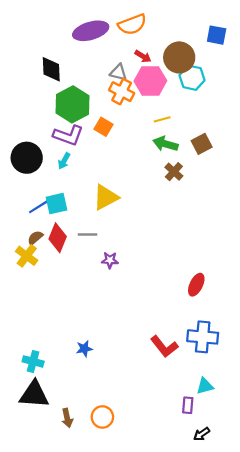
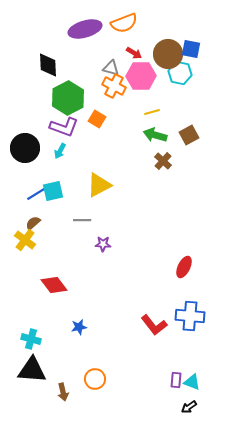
blue square: (217, 35) -> (191, 49), moved
red diamond: (58, 238) -> (54, 285), moved, turned -60
cyan triangle: (205, 386) -> (192, 382), moved, turned 36
orange circle: (102, 417) -> (95, 379), moved

